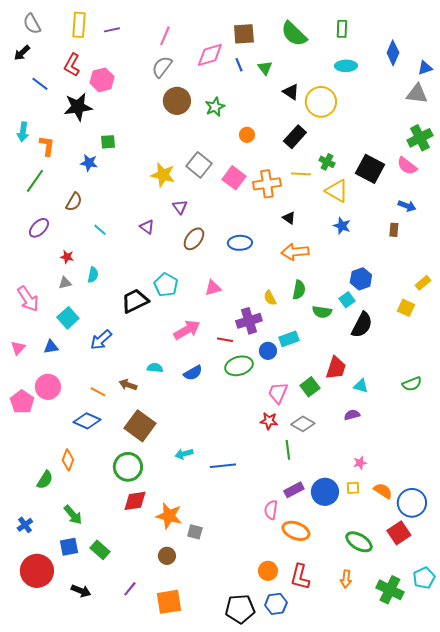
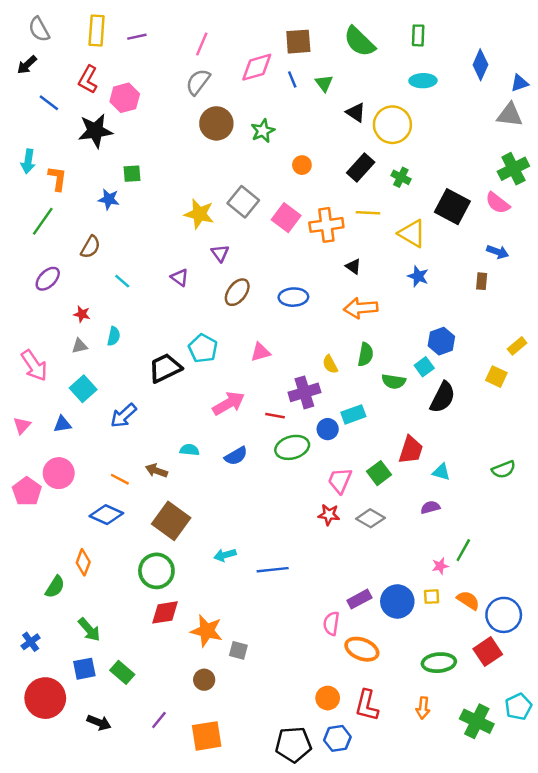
green cross: (327, 162) -> (401, 177), moved
green line: (288, 450) -> (463, 550), moved, turned 36
green ellipse: (359, 542) -> (439, 663), turned -36

